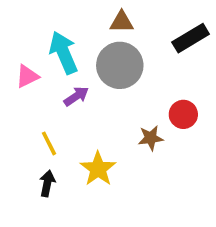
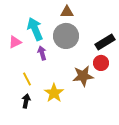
black rectangle: (191, 38) -> (105, 42), moved
purple arrow: (76, 96) -> (42, 53), turned -72
brown star: (151, 138) -> (83, 76), size x1.5

